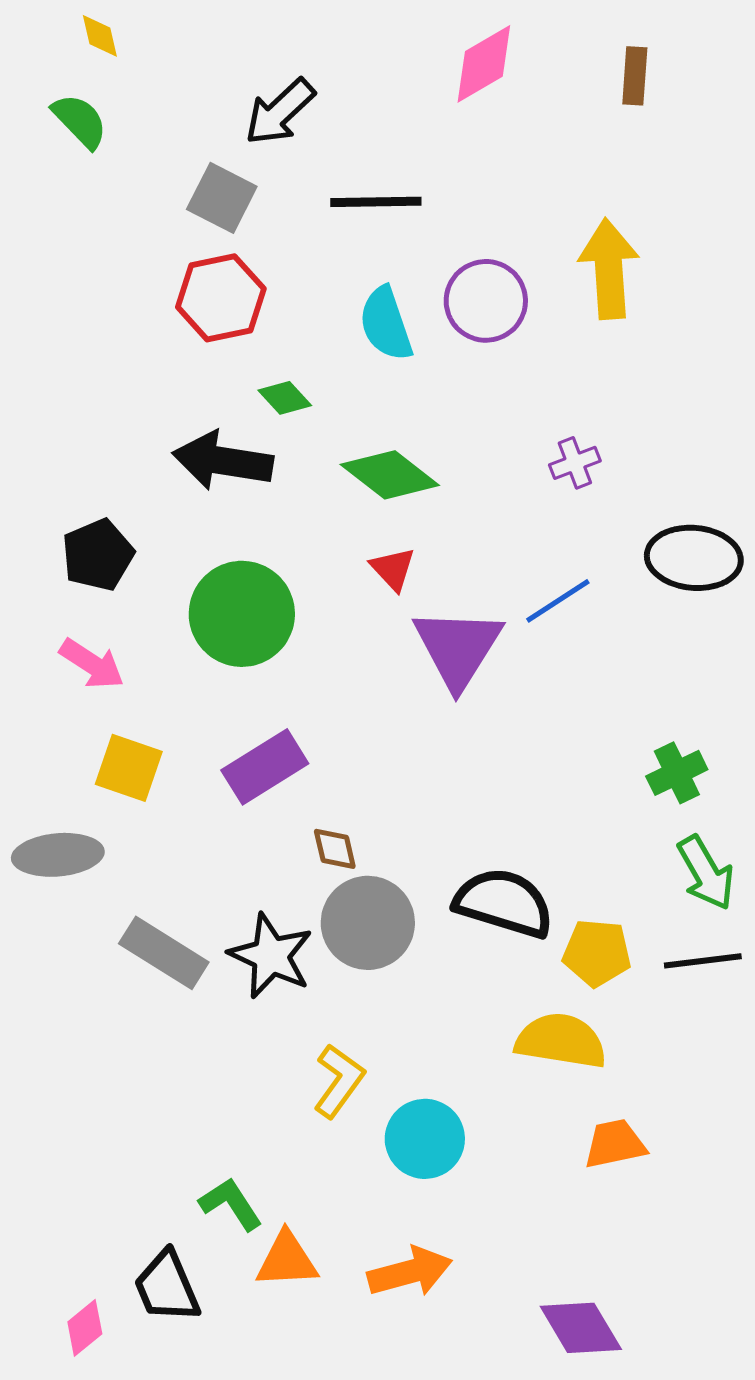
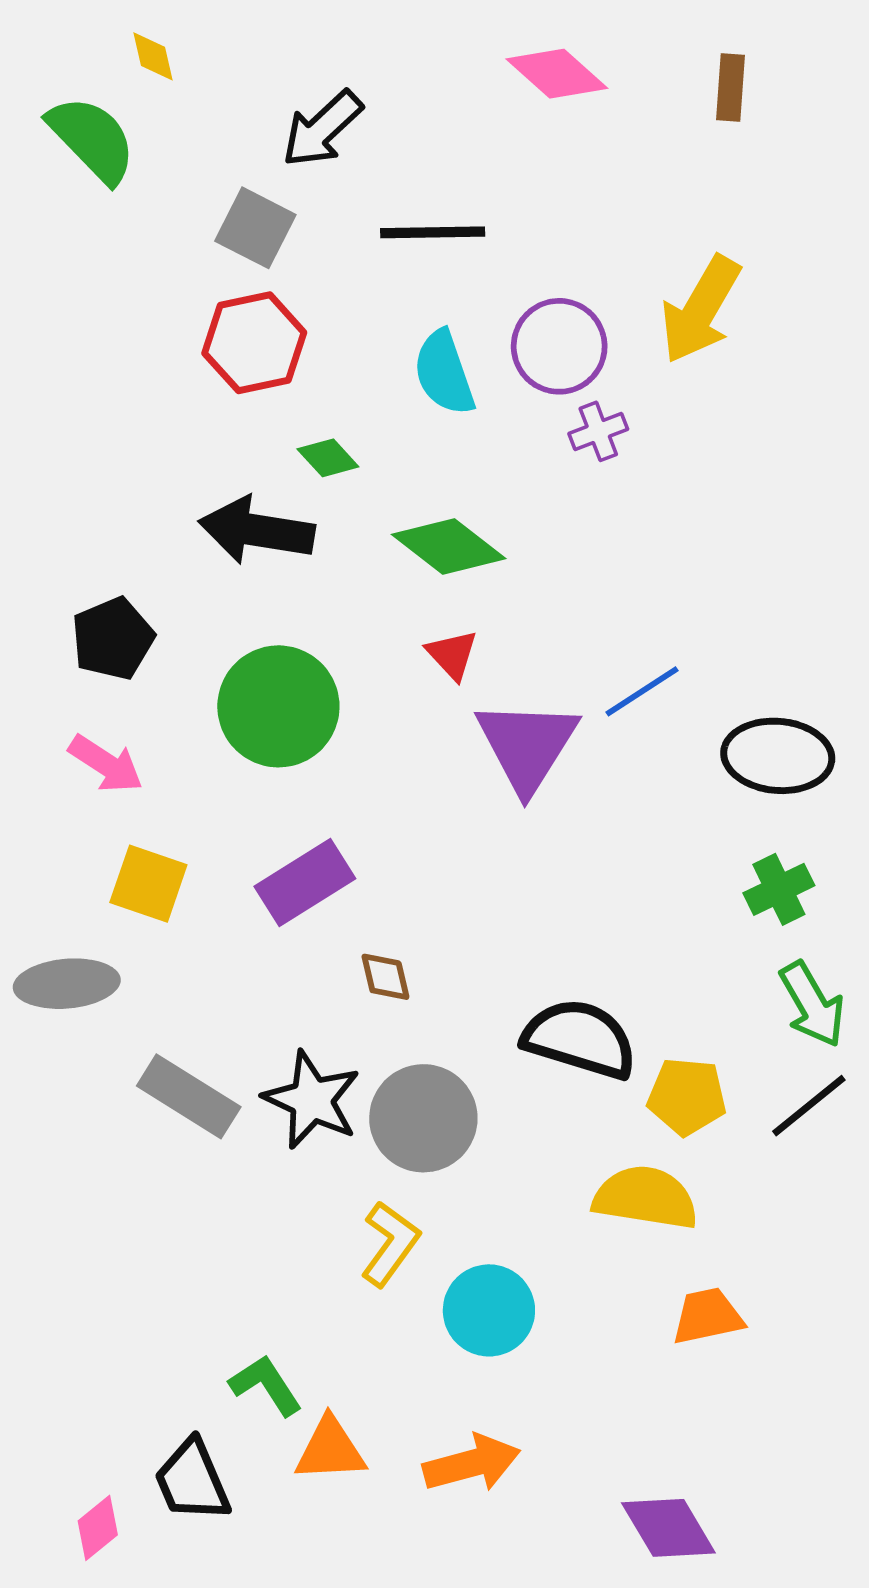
yellow diamond: (100, 36) -> (153, 56), moved
pink diamond: (484, 64) -> (557, 74), turned 72
green semicircle: (80, 121) -> (92, 139), size x1.4
yellow arrow: (609, 269) -> (701, 309), turned -146
purple cross: (575, 463) -> (598, 431), moved
black ellipse: (694, 558) -> (778, 756), moved
gray circle: (368, 923) -> (423, 1118), moved
black line: (703, 961) -> (809, 1106), turned -32

